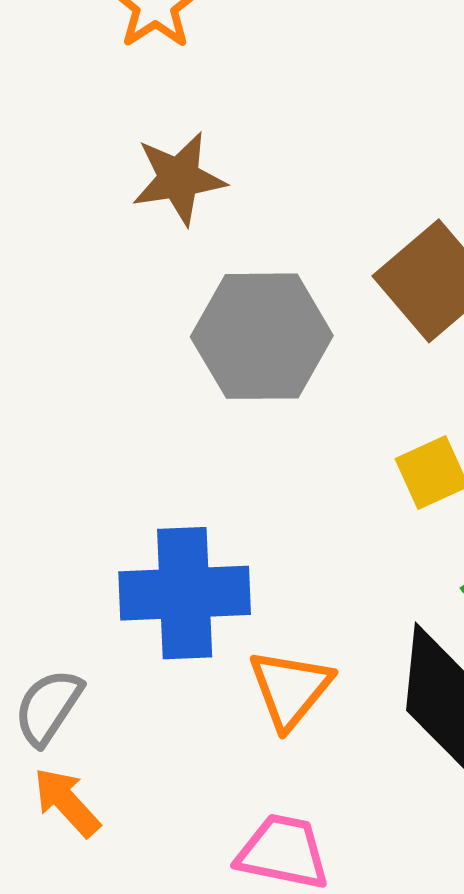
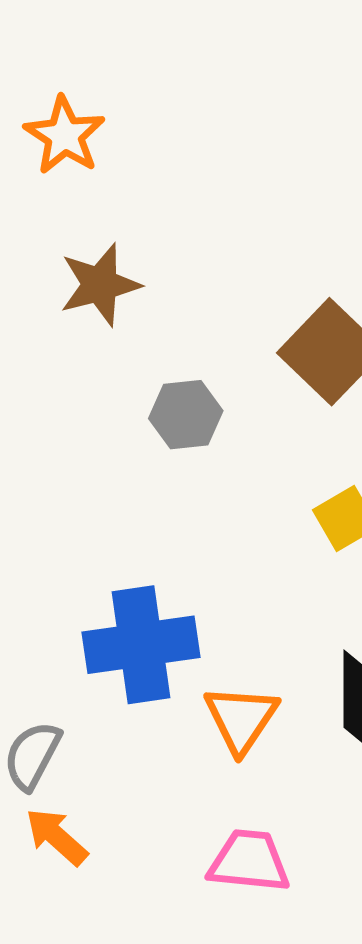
gray hexagon: (262, 336) -> (186, 415), size x0.6

